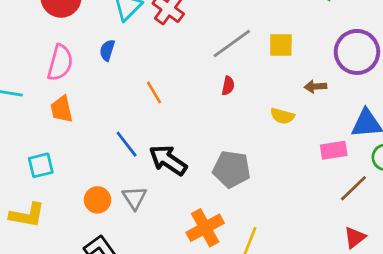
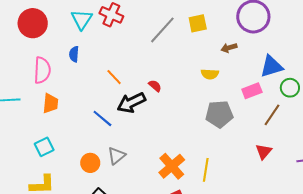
red semicircle: (228, 86) -> (155, 86), moved, turned -48
orange trapezoid: (62, 109) -> (50, 103), turned -150
black arrow: (168, 160) -> (131, 103), moved, turned -48
gray pentagon: (232, 169) -> (219, 114), moved
gray triangle: (134, 198) -> (116, 156), turned 36
red triangle: (355, 237) -> (264, 152), moved

